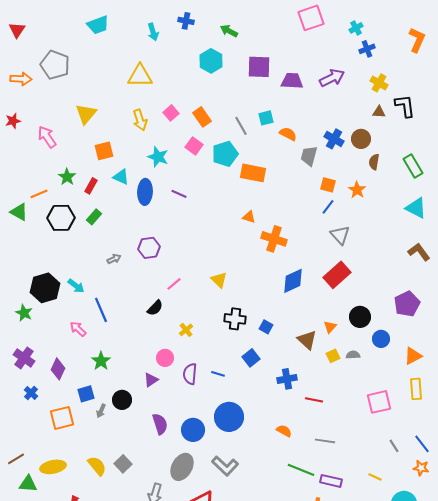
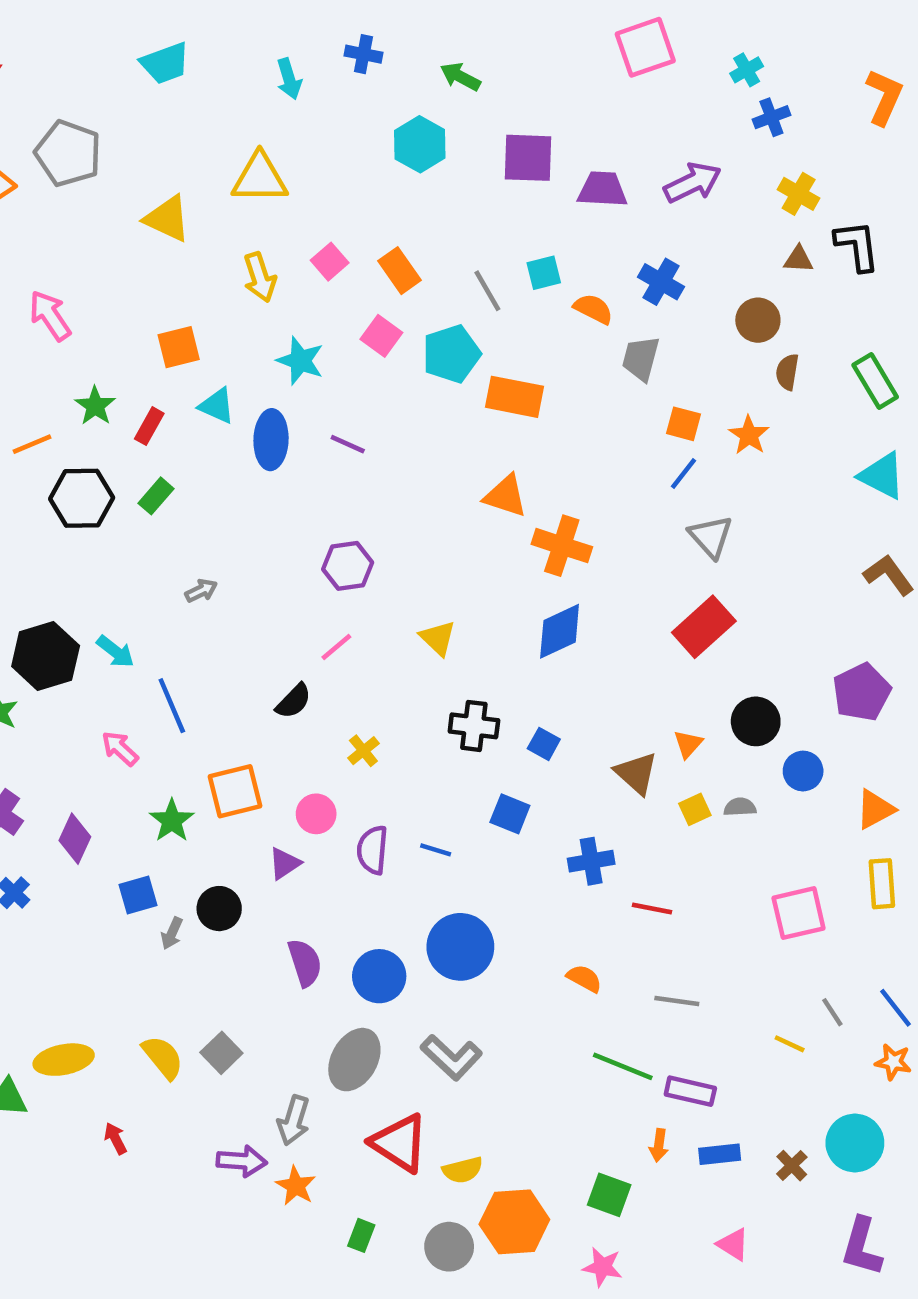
yellow triangle: (86, 114) -> (167, 219), moved, turned -45
blue cross: (334, 139) -> (661, 282), moved
orange triangle: (249, 217) -> (505, 496), size x1.5
purple hexagon: (149, 248) -> (348, 566), moved
blue diamond: (293, 281) -> (560, 631), moved
blue square: (251, 358) -> (510, 814), turned -30
orange square: (62, 418) -> (235, 791), moved
yellow line: (375, 477) -> (790, 1044), moved

